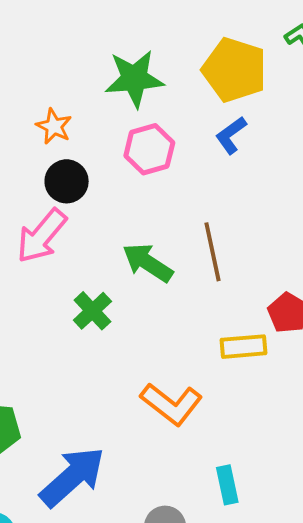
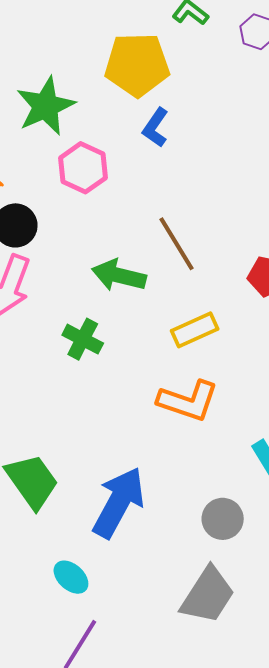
yellow rectangle: (244, 347) -> (195, 330), moved

